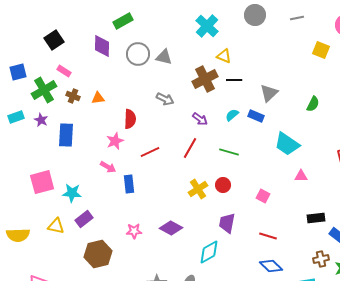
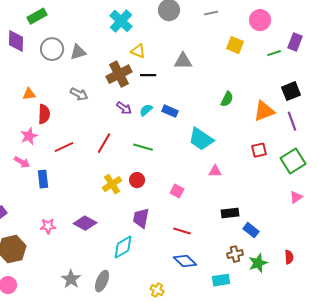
gray triangle: (164, 57) -> (78, 52), turned -30
gray triangle: (269, 93) -> (183, 61), moved, turned 42
orange triangle: (98, 98) -> (29, 94), moved
purple arrow: (200, 119) -> (124, 108), moved

